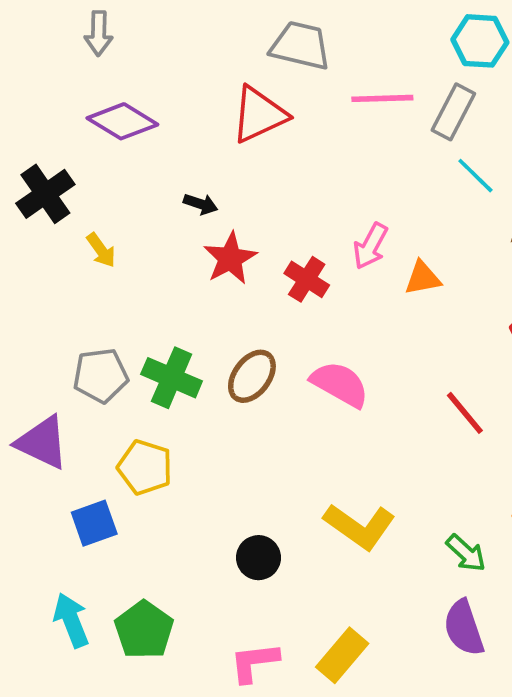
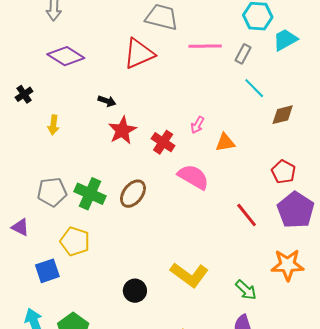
gray rectangle: (453, 112) -> (243, 54), size x0.7
black cross: (45, 194) -> (24, 94), size x0.6
pink arrow: (370, 246) -> (197, 125), size x0.7
yellow arrow: (101, 250) -> (53, 125), turned 42
pink semicircle: (340, 384) -> (193, 177), moved
purple triangle: (42, 442) -> (20, 227), size x0.6

